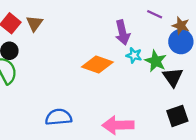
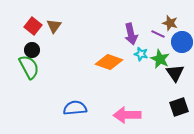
purple line: (155, 14) -> (158, 34), moved
brown star: (181, 26) -> (170, 23), moved

